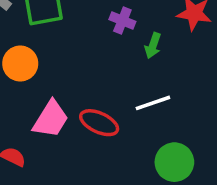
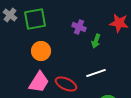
orange circle: (20, 64) -> (41, 51), moved

